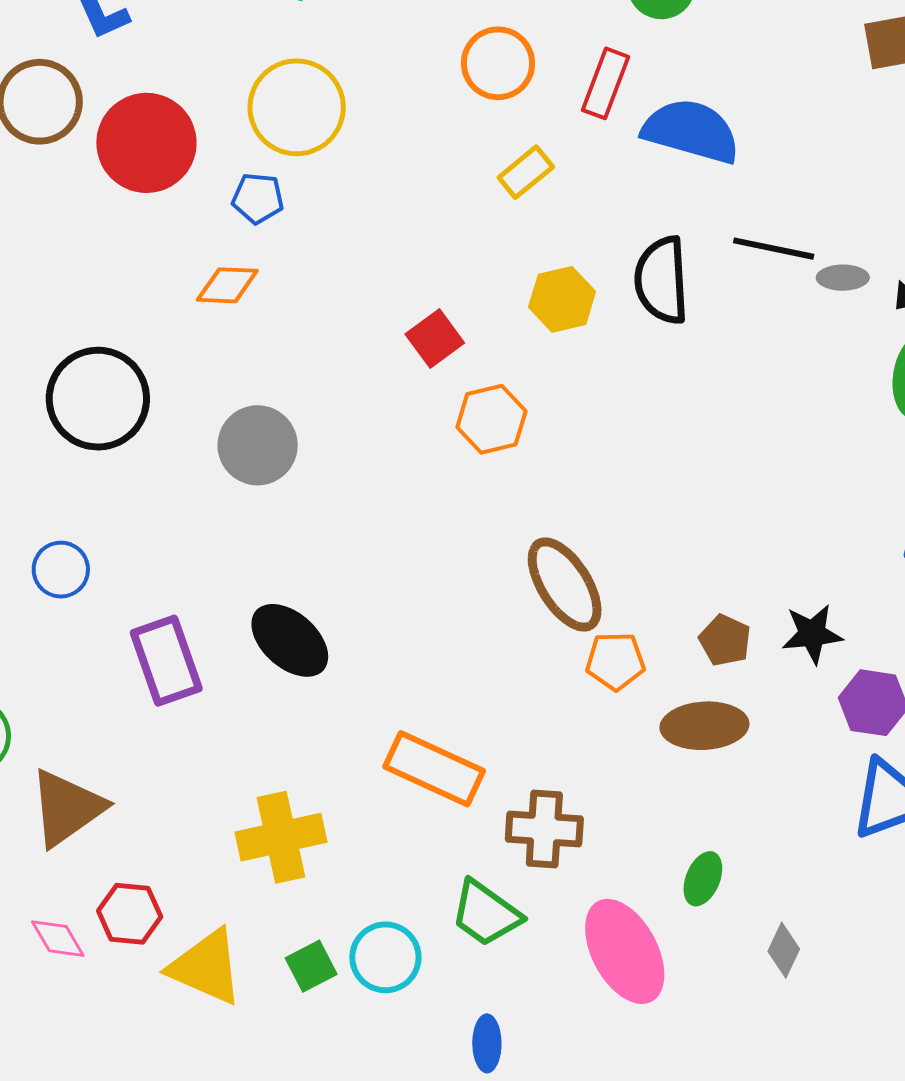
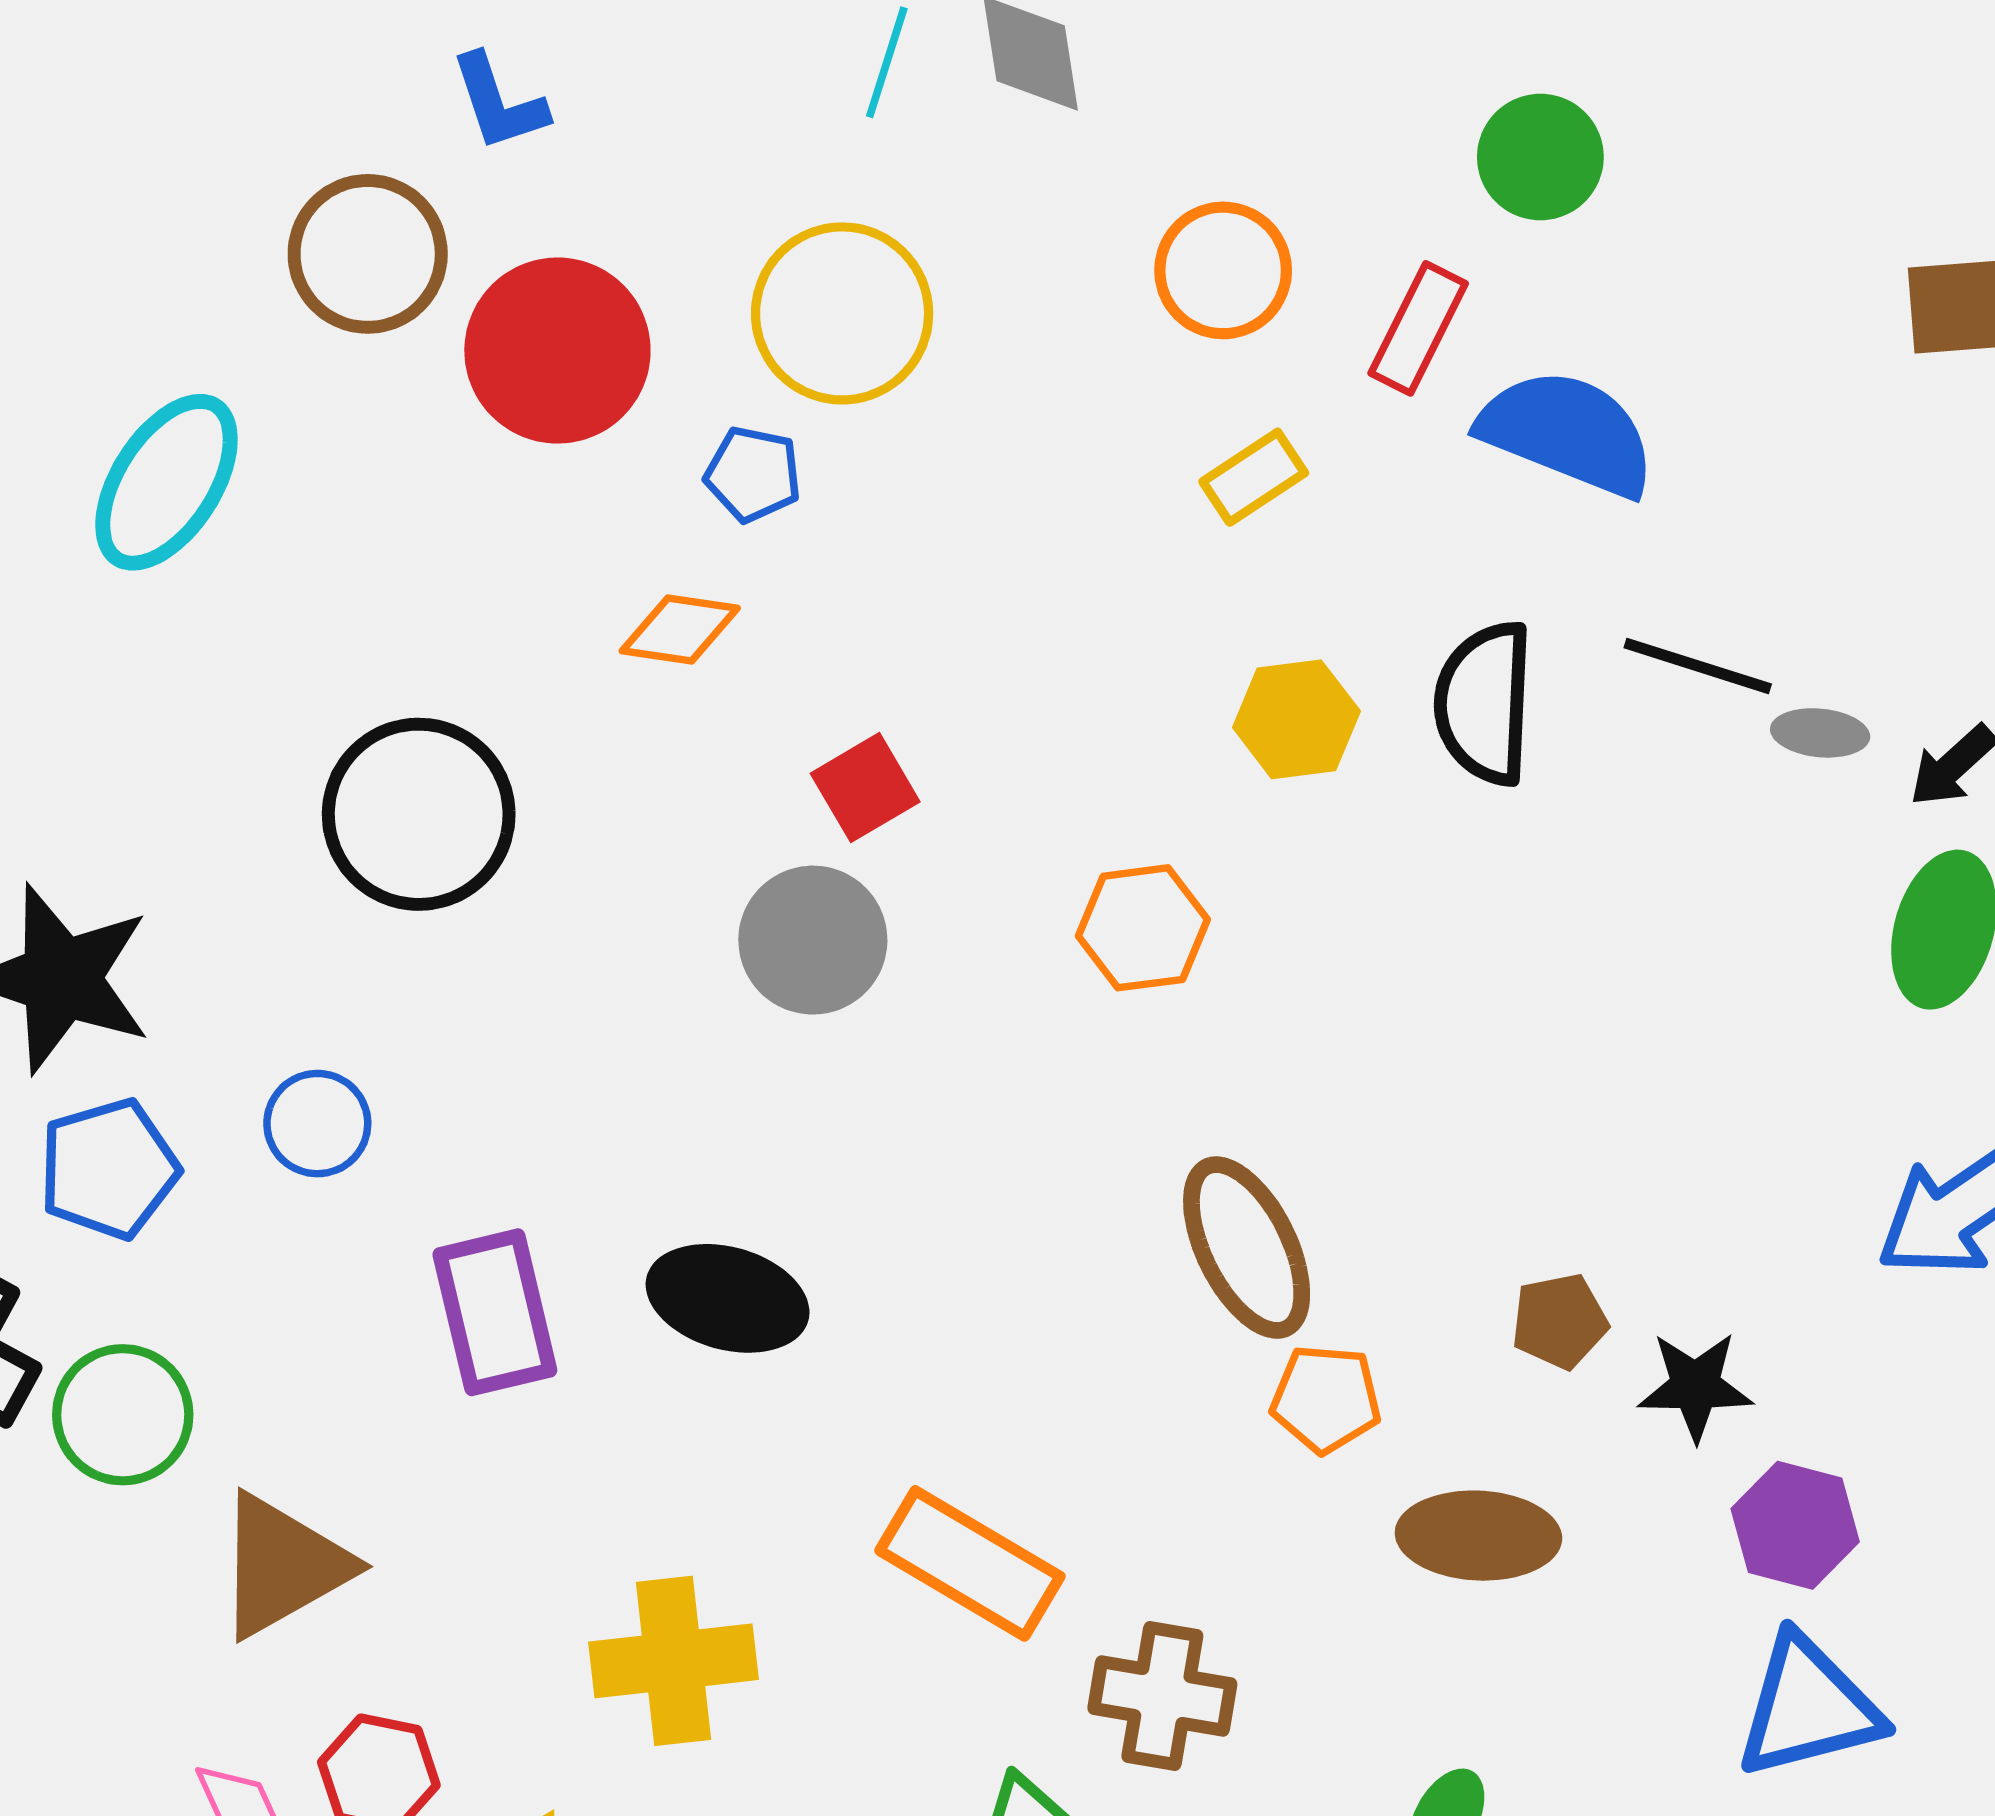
red square: (435, 339) -> (865, 788), moved
gray circle: (258, 445) -> (813, 940), moved
black ellipse: (290, 640) -> (728, 1298), turned -32
brown pentagon: (725, 640) -> (1560, 1321), moved, turned 30

